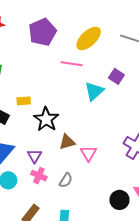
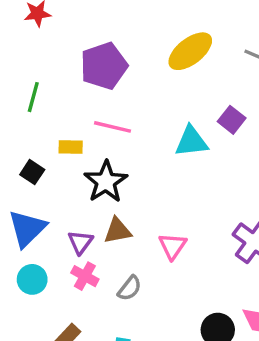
purple pentagon: (42, 32) -> (104, 66), moved
pink line: (72, 64) -> (113, 127), moved
cyan triangle: (94, 91) -> (191, 141), turned 30
brown triangle: (67, 142) -> (118, 231), moved

